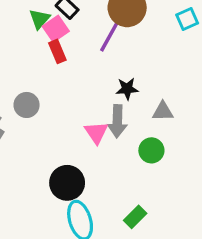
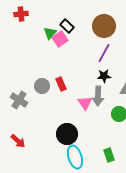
purple line: (109, 37) -> (104, 53), moved
red rectangle: (57, 51) -> (61, 84), moved
green rectangle: (135, 217) -> (109, 155), turned -64

